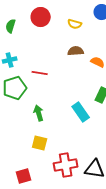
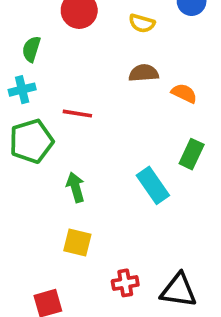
green semicircle: (11, 26) -> (31, 49), moved
red cross: (66, 165) -> (125, 283), size x0.6

